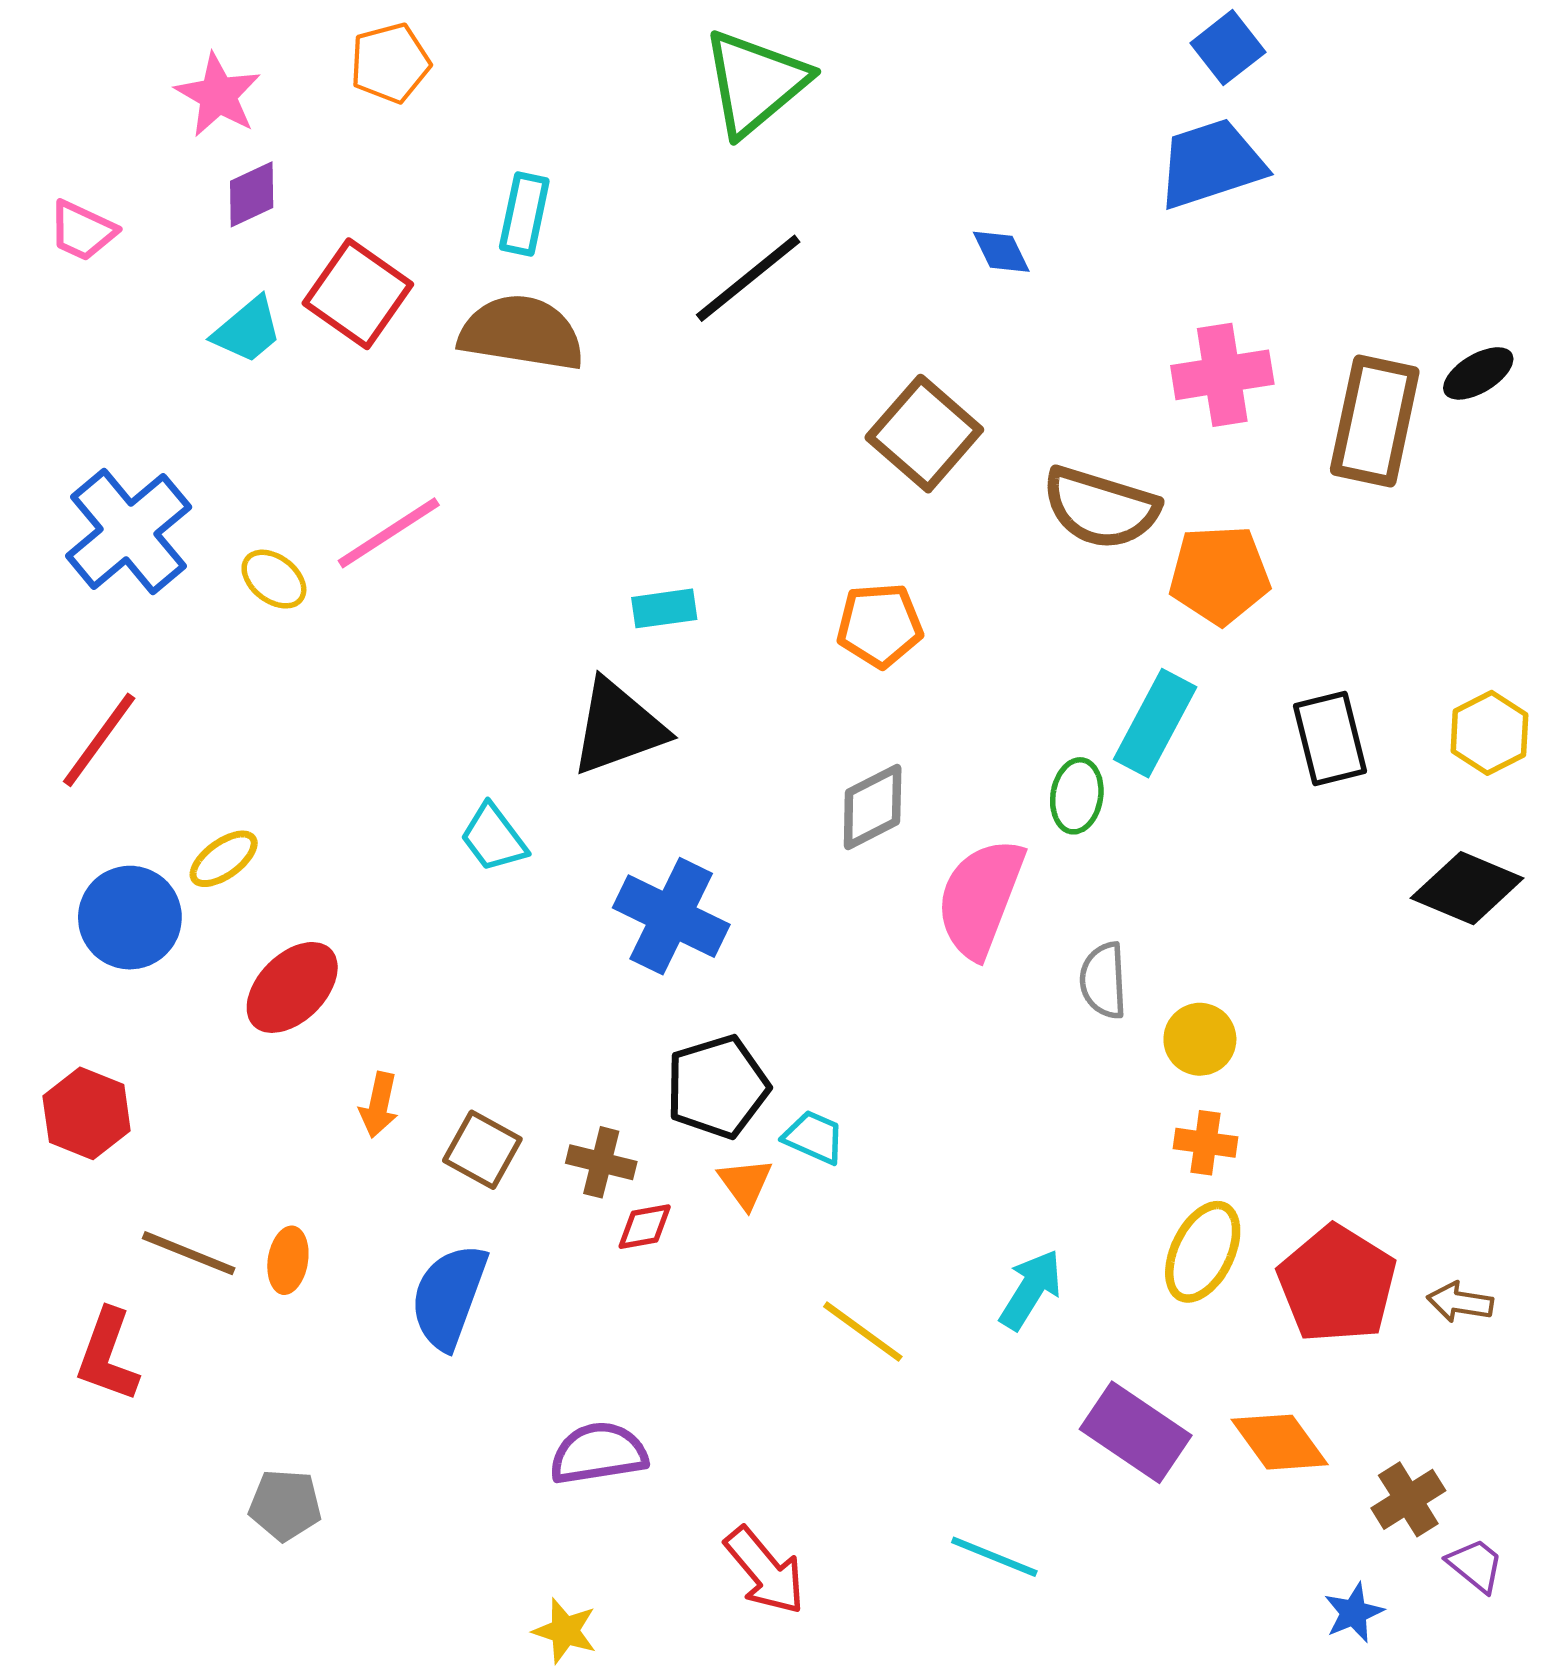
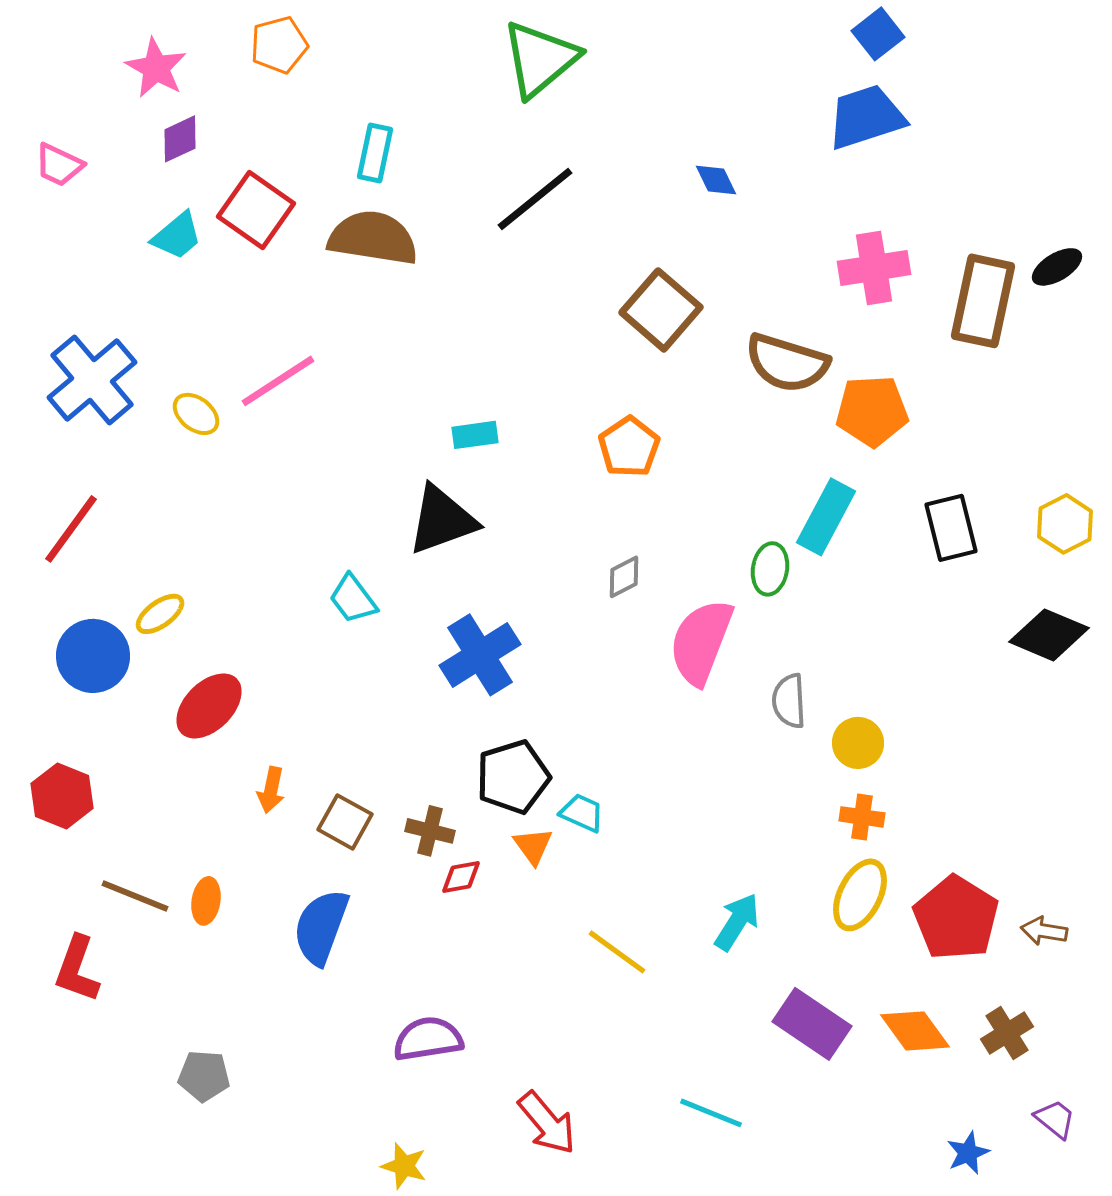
orange pentagon: (880, 625) -> (629, 447), turned -30
gray diamond: (873, 807) -> (624, 577), size x0.7
blue cross: (671, 916) -> (480, 655), turned 32
brown cross: (1408, 1499) -> (1007, 1033), moved

